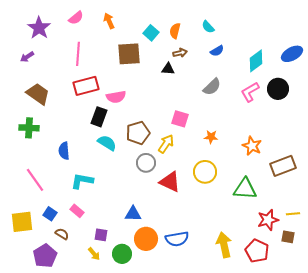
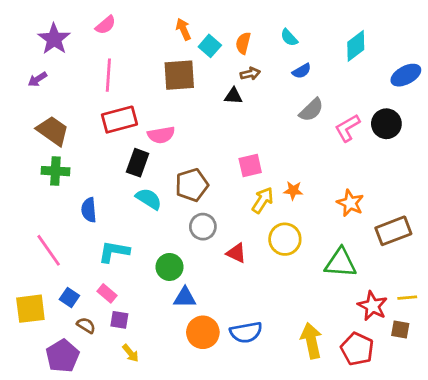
orange arrow: (109, 21) -> (183, 29), moved
cyan diamond: (256, 61) -> (356, 46), moved
gray semicircle: (212, 87) -> (311, 110), moved
pink square: (180, 119) -> (250, 165), turned -30
green cross: (29, 128) -> (55, 171), moved
yellow arrow: (166, 144) -> (263, 200), moved
red triangle: (170, 182) -> (236, 253), size x0.7
red star: (268, 220) -> (373, 306), turned -30
purple square: (101, 235) -> (119, 320), moved
green circle: (122, 254) -> (170, 267), moved

